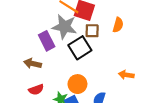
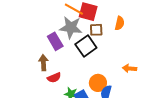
brown arrow: (33, 63) -> (43, 63), turned 77
orange circle: (77, 84) -> (98, 83), moved
red semicircle: (36, 90) -> (54, 78), moved

